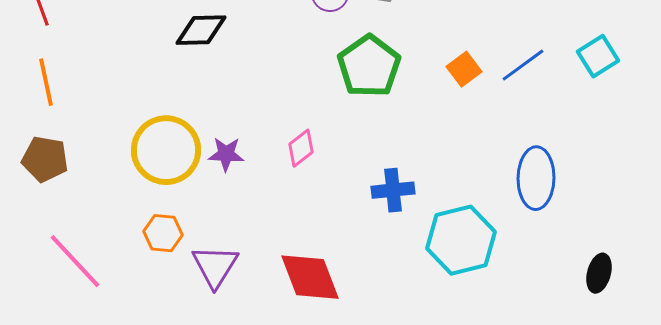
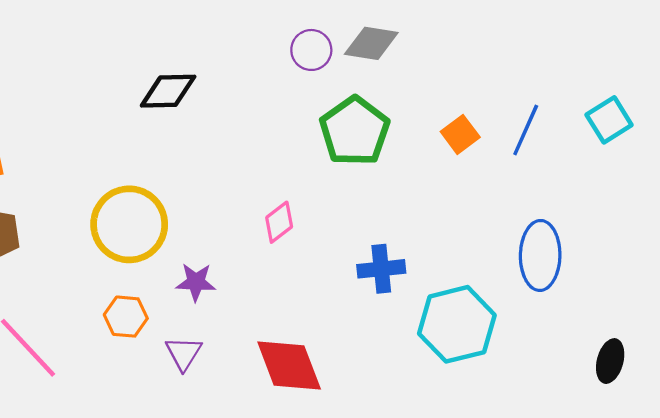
blue line: (523, 65) -> (526, 130), turned -30
purple star: (226, 154) -> (196, 282), moved
purple triangle: (215, 266) -> (184, 353), size x0.7

